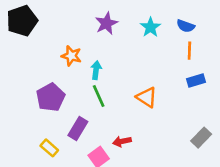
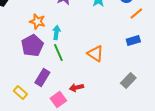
orange line: (189, 51) -> (136, 14), moved, turned 48
purple pentagon: (51, 97) -> (32, 46), moved
gray rectangle: (201, 138) -> (128, 81), moved

